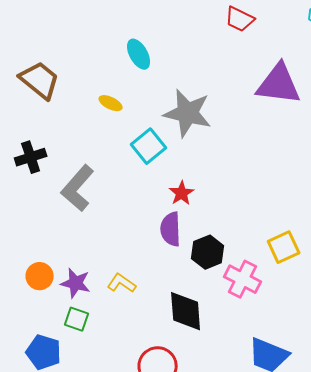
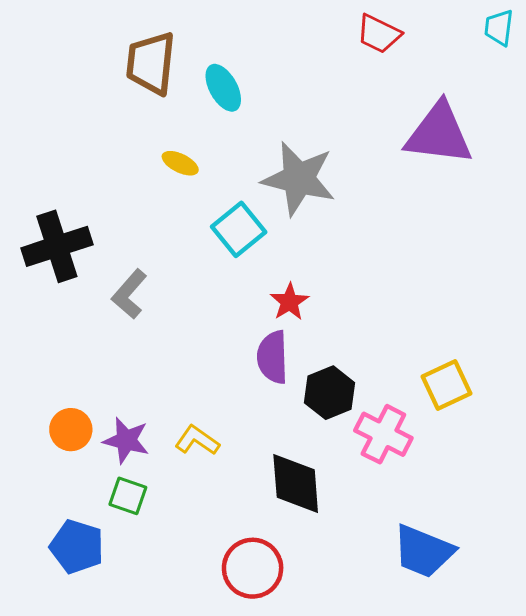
brown trapezoid: (40, 80) -> (151, 63), moved, turned -123
black cross: (31, 157) -> (57, 246), size x1.4
gray L-shape: (78, 188) -> (129, 294), size x0.7

